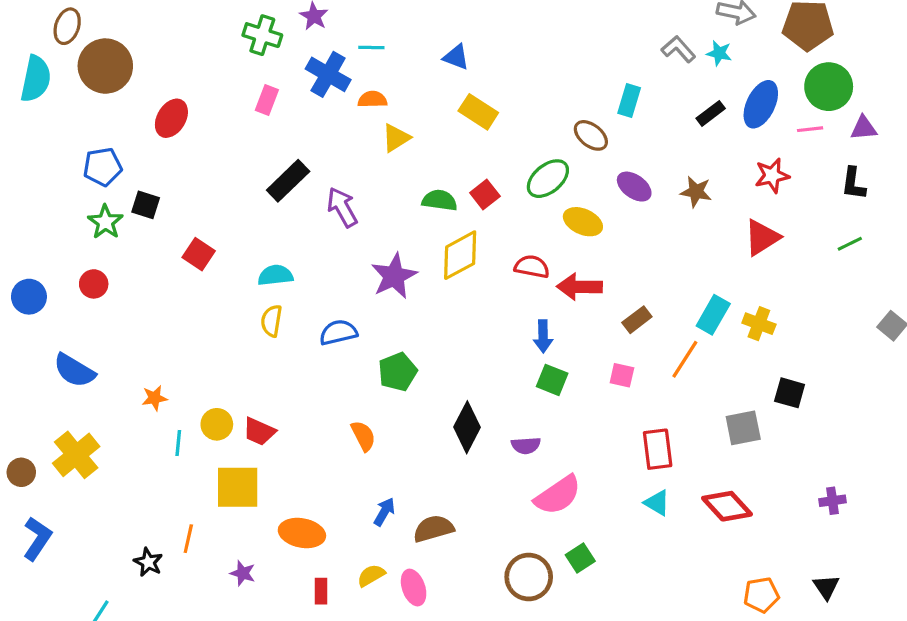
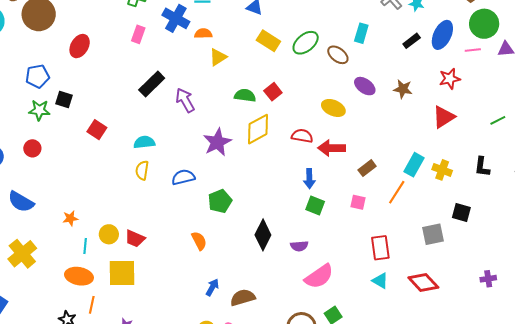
green ellipse: (548, 179) -> (306, 43), moved
black L-shape: (853, 184) -> (482, 167), moved
green star: (105, 222) -> (39, 110), turned -30
orange ellipse: (302, 533) -> (79, 276), moved

